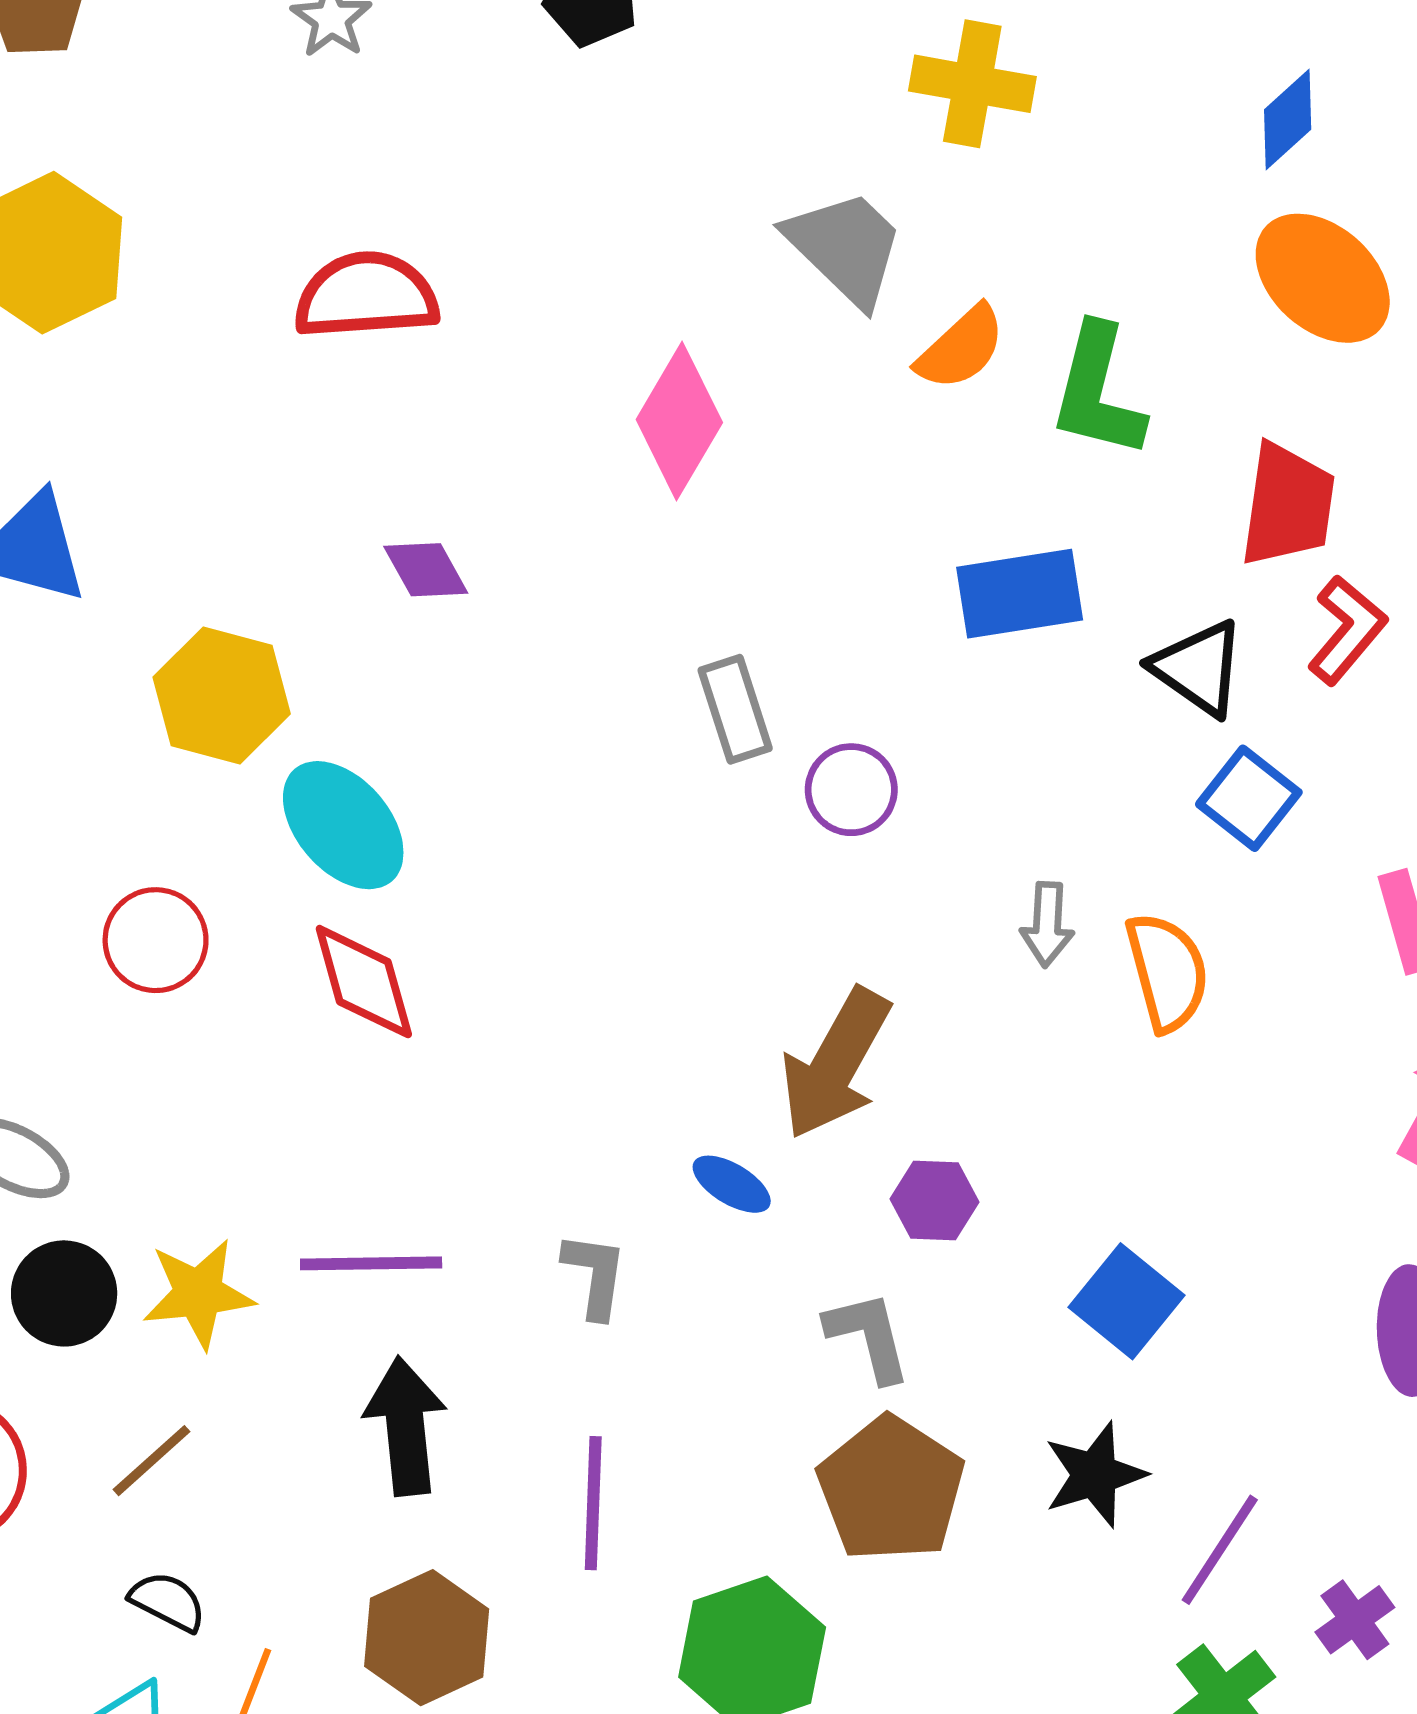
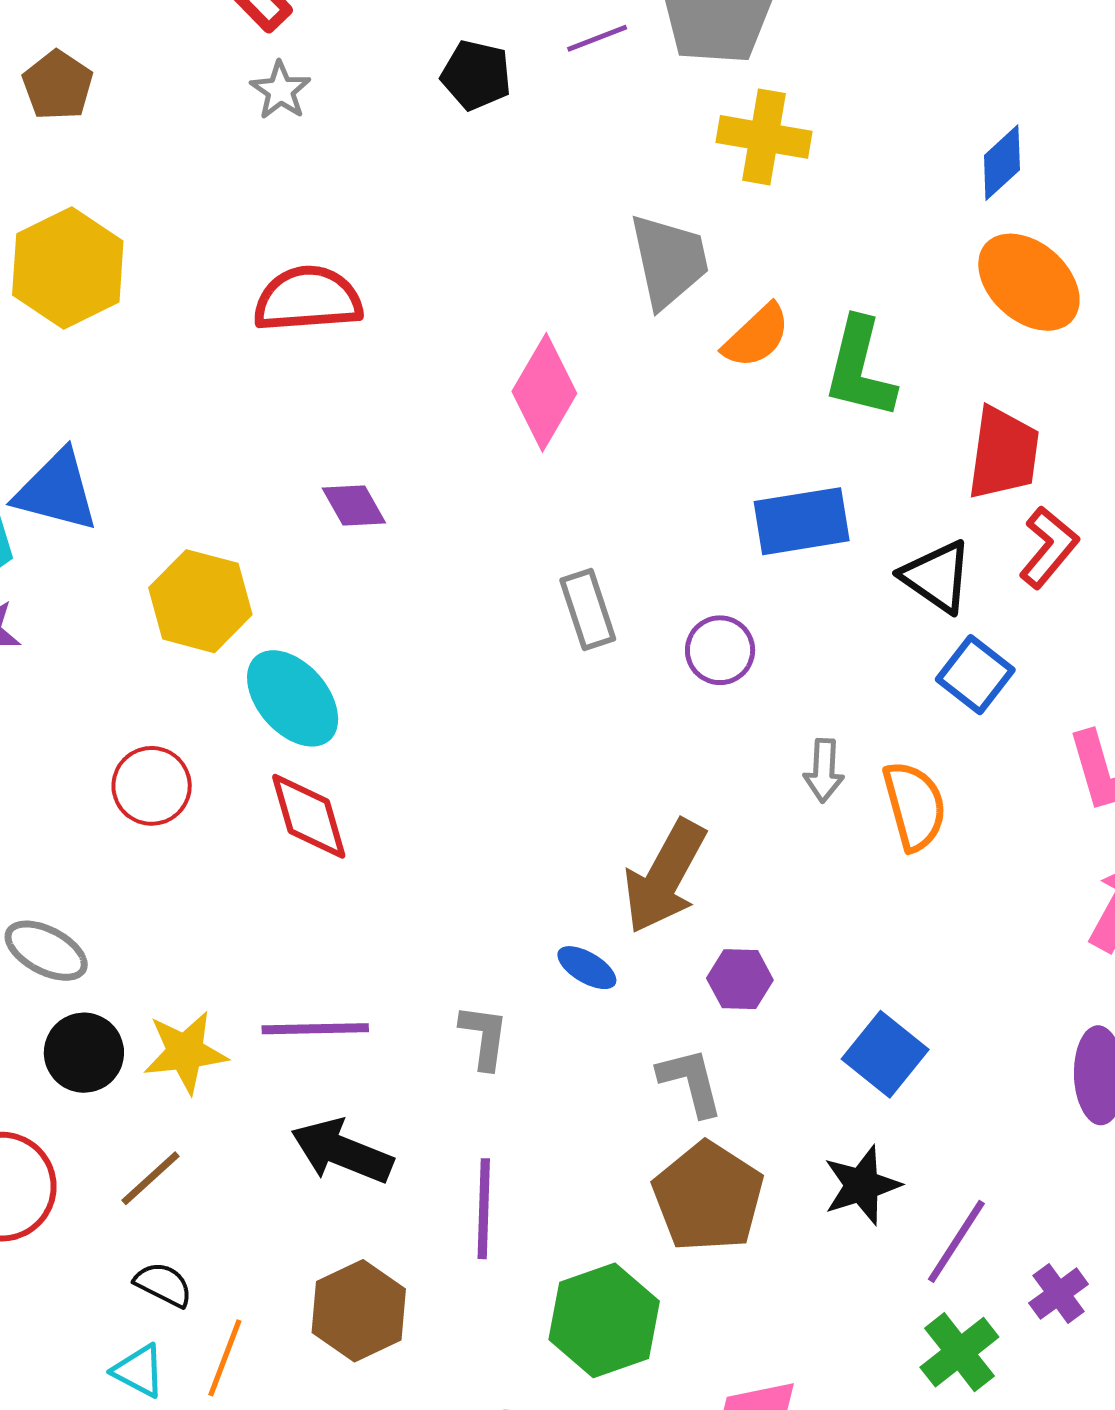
gray trapezoid: (845, 247) -> (669, 261), turned 34
purple circle: (851, 790) -> (720, 650), moved
black arrow: (405, 1426) -> (342, 1151), turned -62

